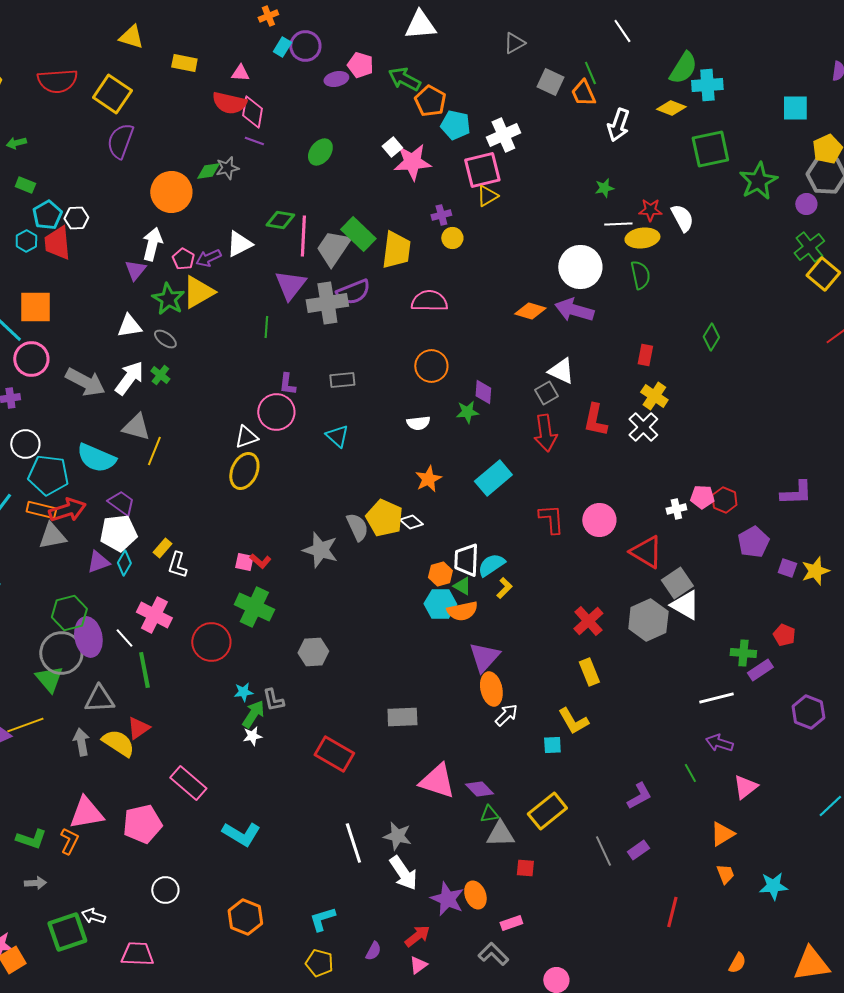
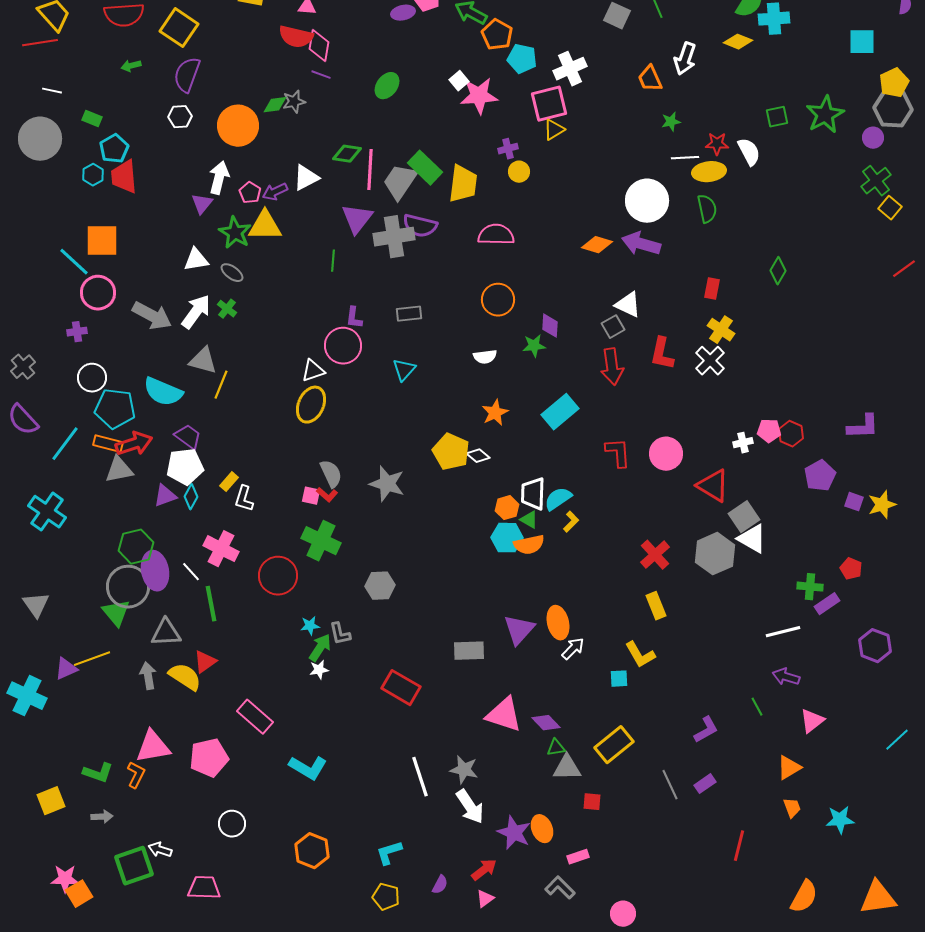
orange trapezoid: (583, 93) -> (650, 79), moved
green arrow: (16, 143) -> (131, 66), moved
green square: (710, 149) -> (777, 117), moved, size x0.6
white hexagon: (76, 218) -> (180, 117), moved
yellow square: (823, 274) -> (890, 208), size x0.7
yellow triangle: (198, 292) -> (265, 226), turned 30
purple semicircle: (353, 292) -> (420, 226), turned 36
cyan triangle: (337, 436) -> (404, 370), turned 30
gray semicircle: (357, 527) -> (331, 474), moved
purple triangle: (484, 657) -> (519, 630), moved
orange semicircle: (737, 963) -> (804, 897), size x1.6

